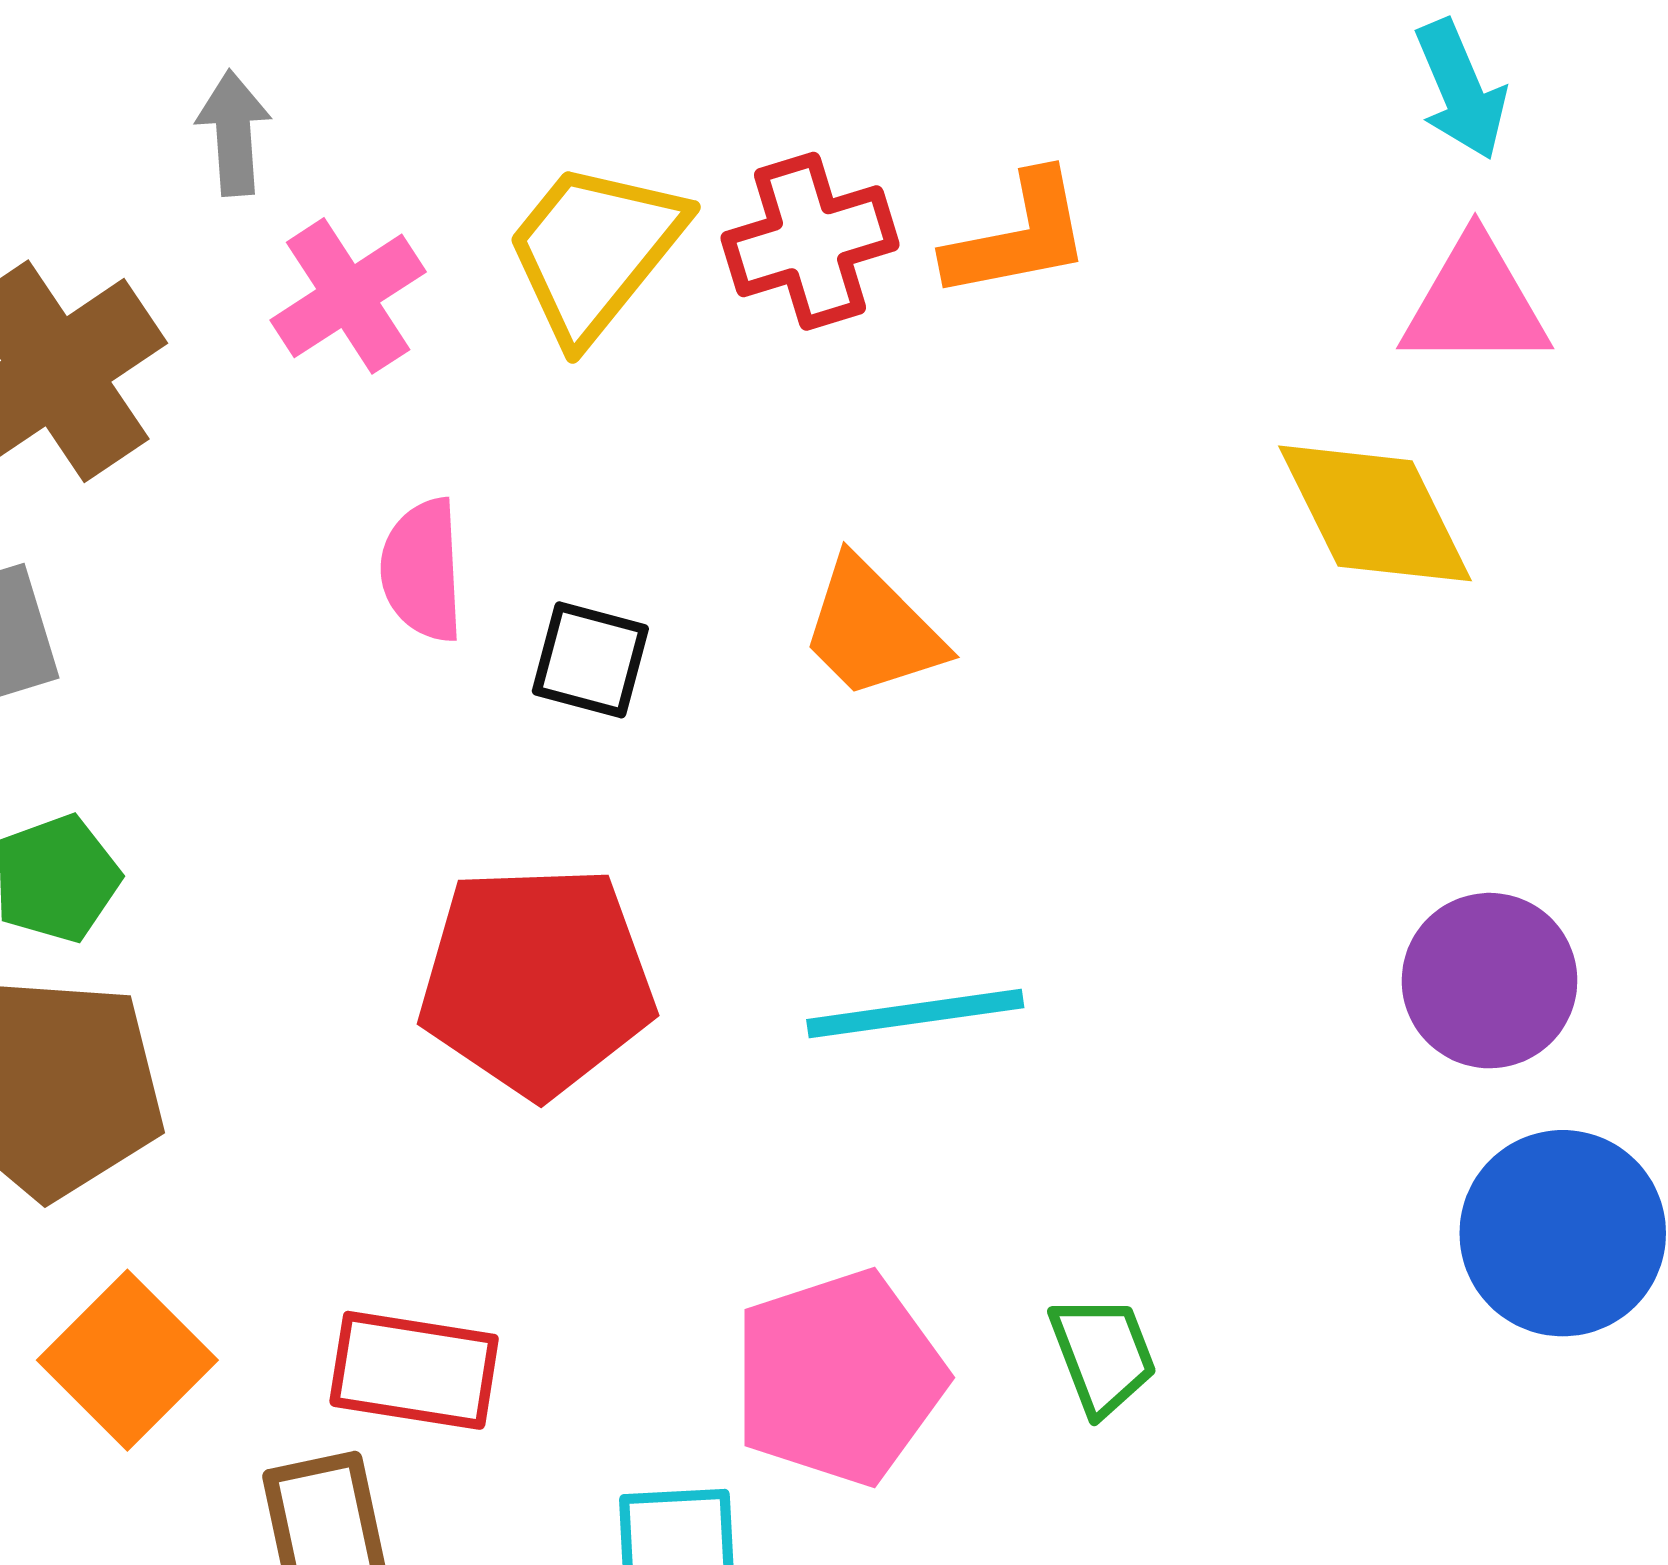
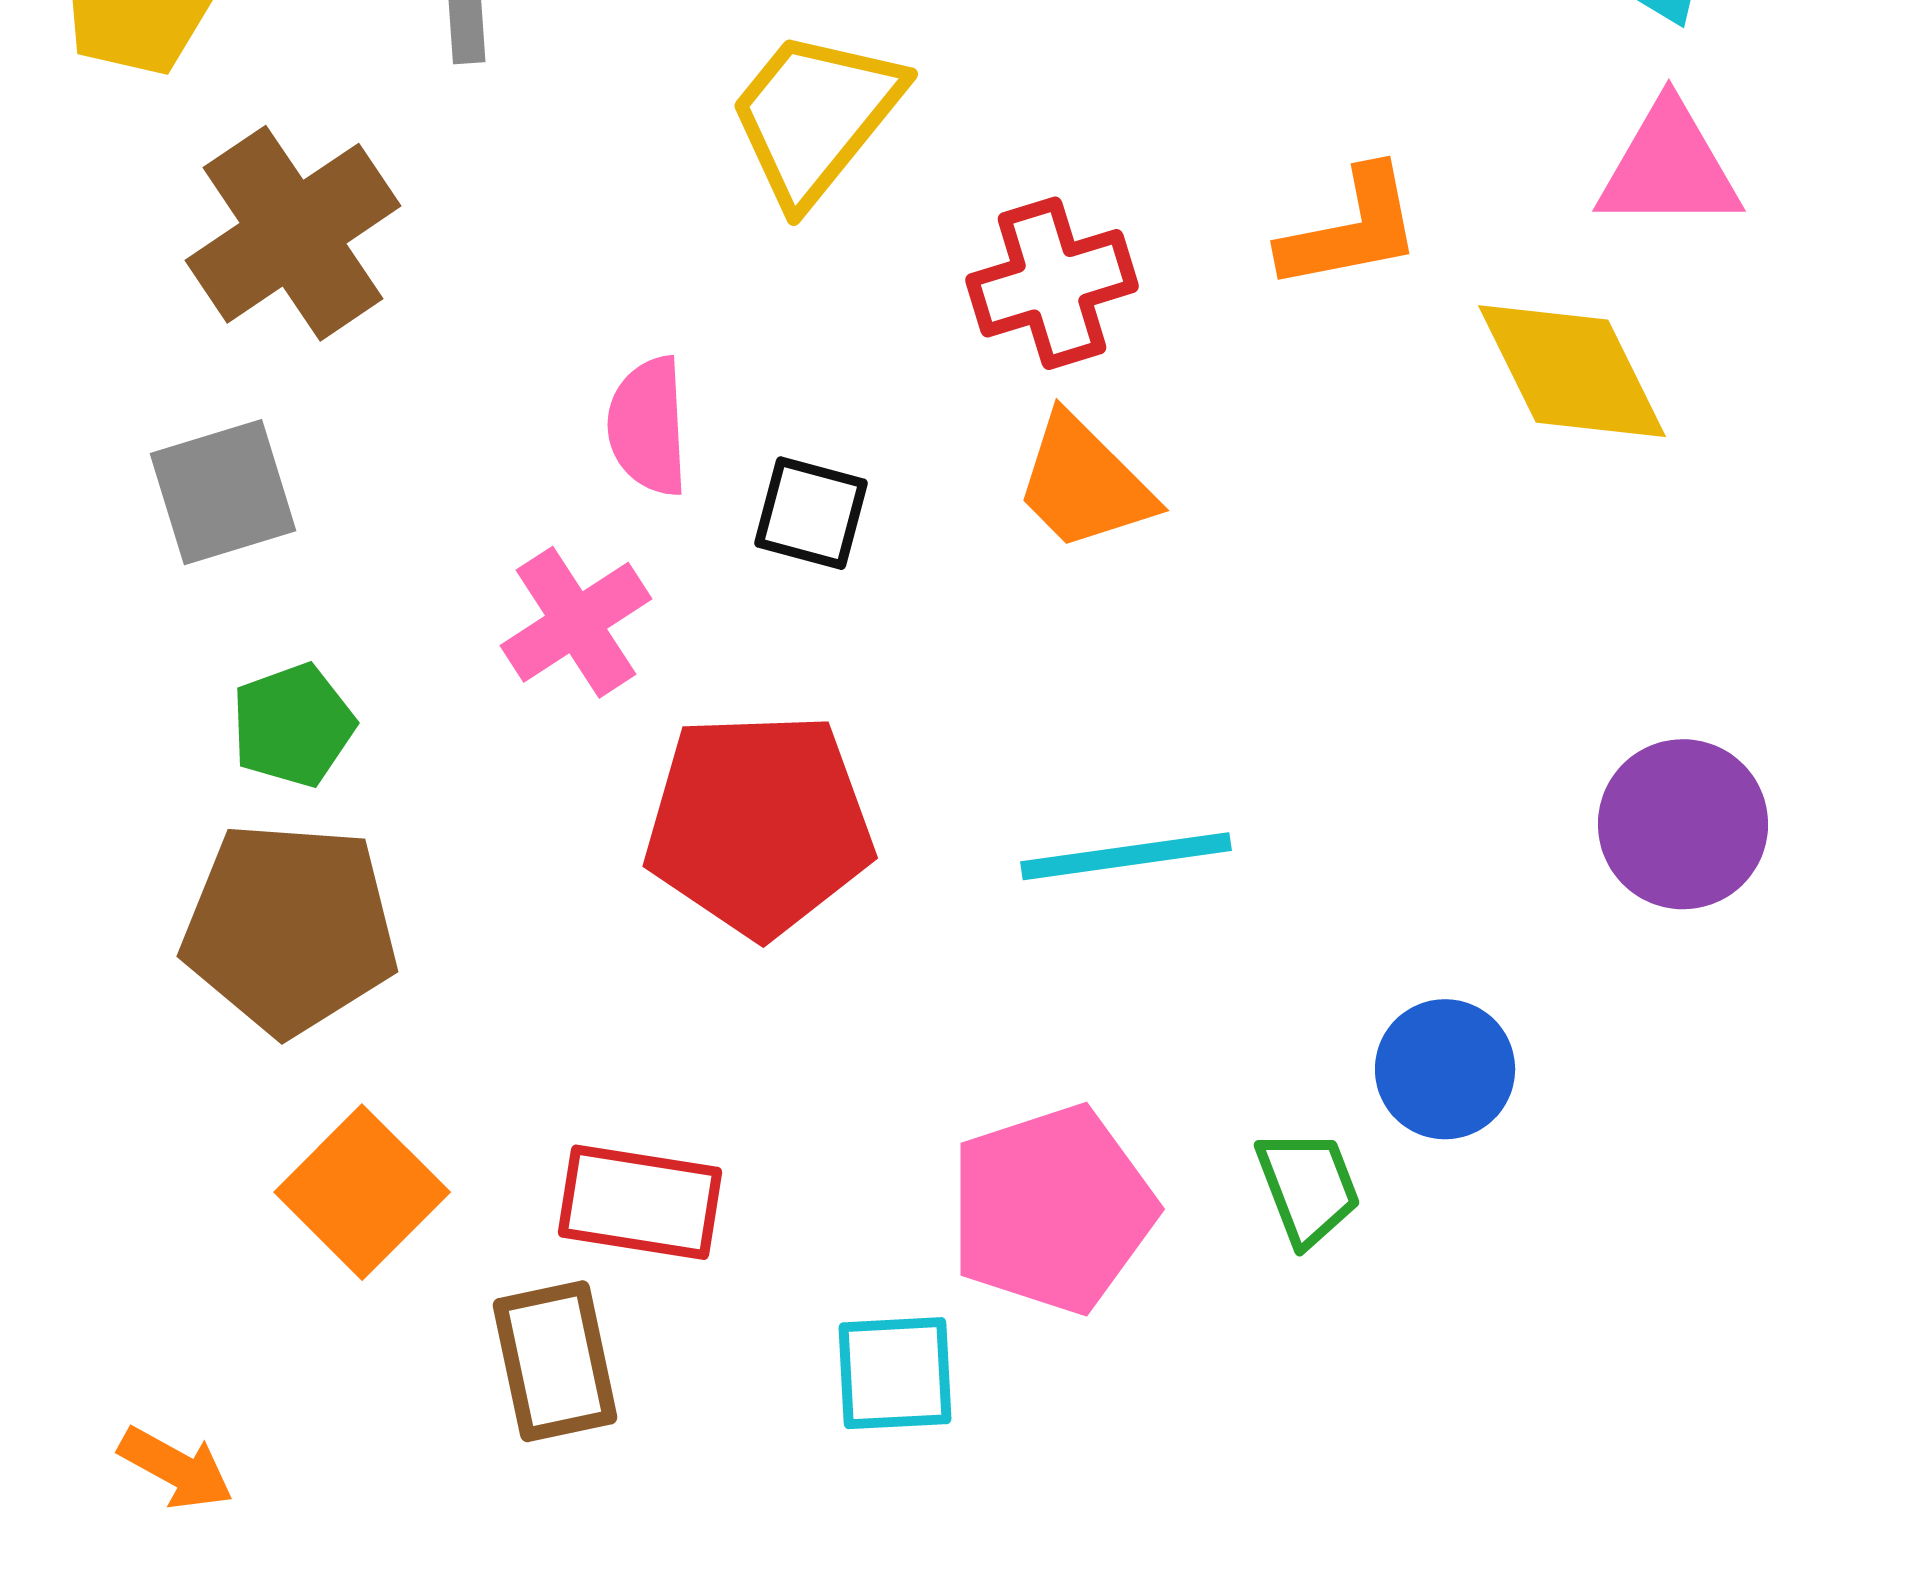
orange L-shape: (1018, 236) -> (1351, 229), moved
red cross: (810, 241) -> (1052, 283), moved
pink cross: (348, 296) -> (576, 622), moved
blue circle: (1563, 1233) -> (1445, 1069), moved, size x0.7

